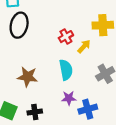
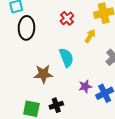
red cross: (66, 37) -> (67, 18), moved
cyan semicircle: (66, 70) -> (66, 58), moved

